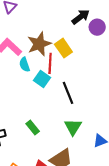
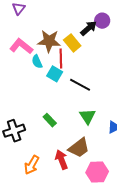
black arrow: (81, 17) -> (89, 28), moved
brown star: (39, 44) -> (49, 41), turned 30
black line: (68, 93) -> (80, 85), turned -35

